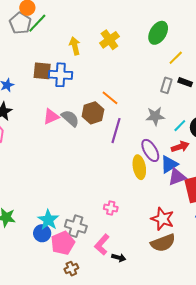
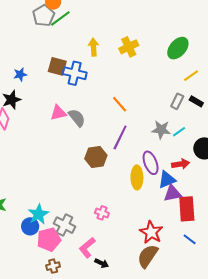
brown hexagon: (93, 113) -> (96, 157), moved
cyan line: (180, 126) -> (179, 132), moved
brown semicircle: (163, 243) -> (148, 256), turned 135

